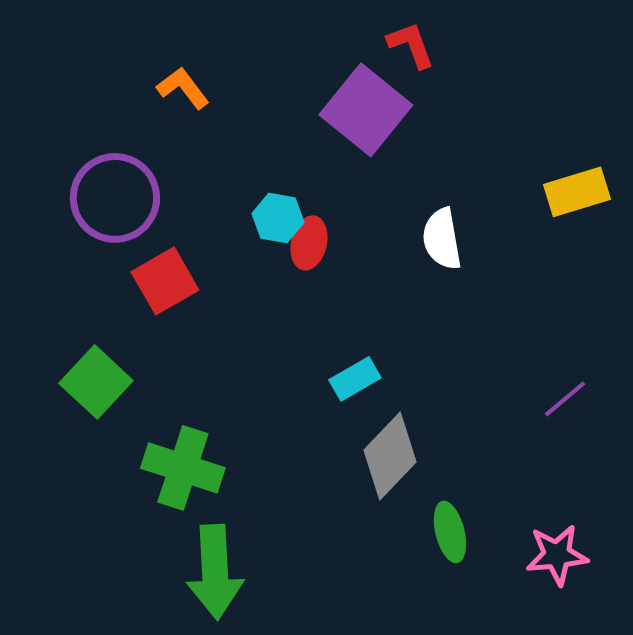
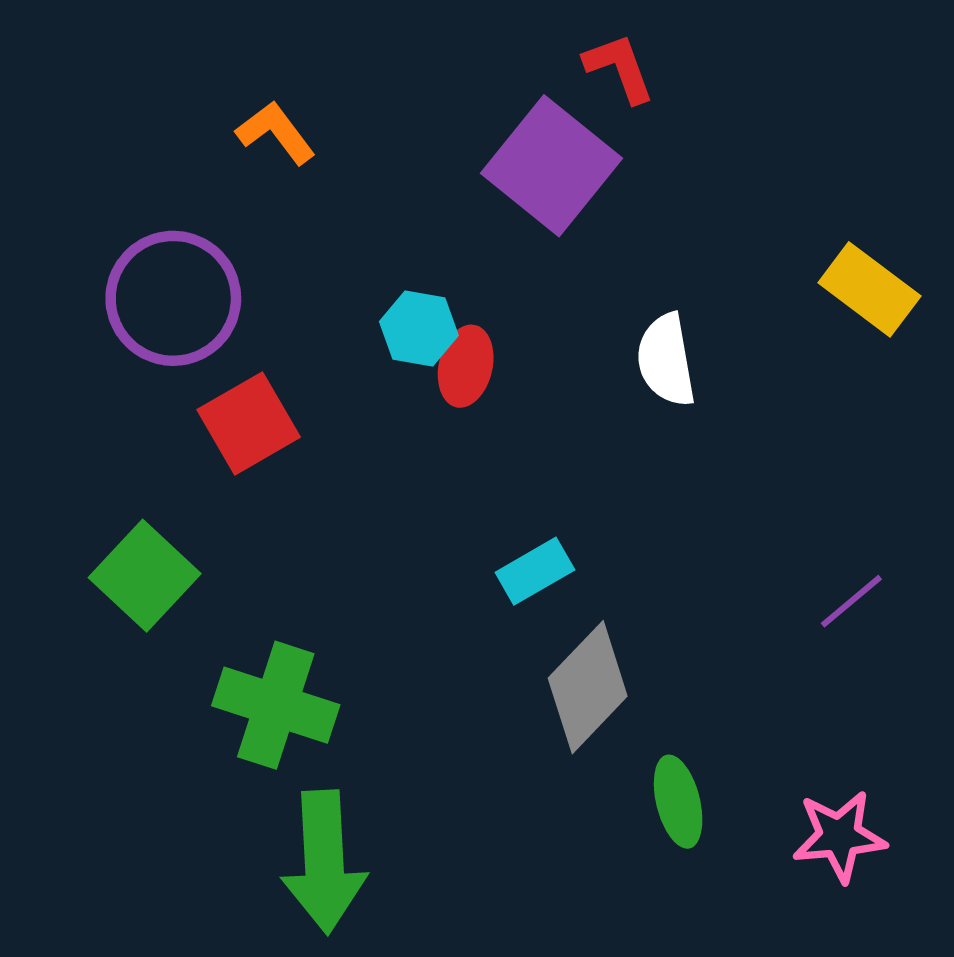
yellow rectangle: (577, 192) -> (869, 289), turned 54

